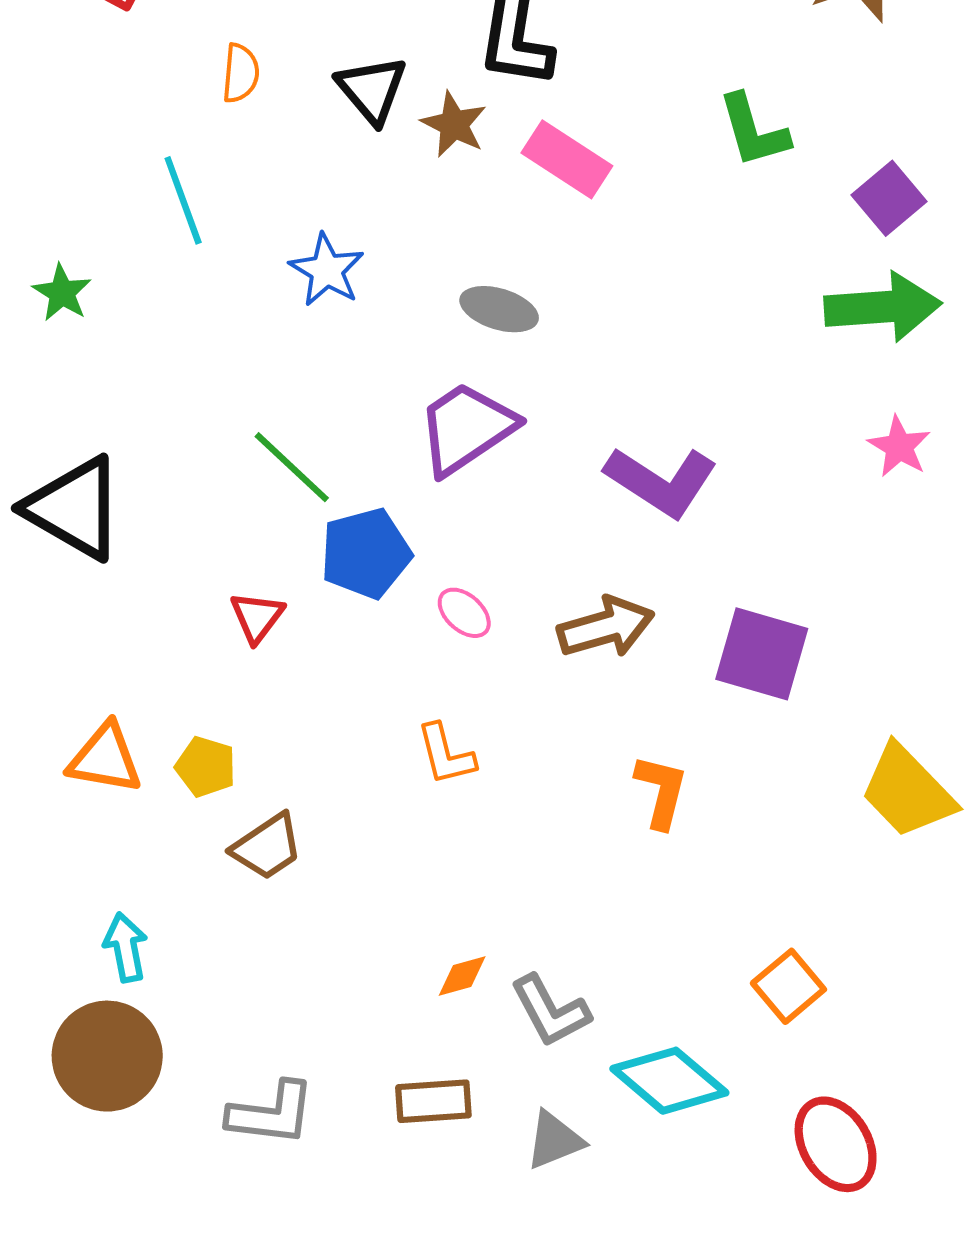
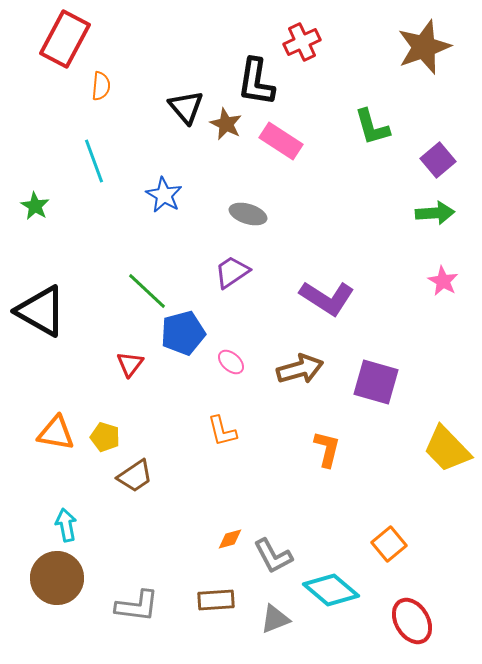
orange semicircle: (241, 73) -> (101, 86), moved
green arrow: (883, 307) -> (435, 213), size x0.7
purple trapezoid: (466, 428) -> (232, 272), size x0.7

